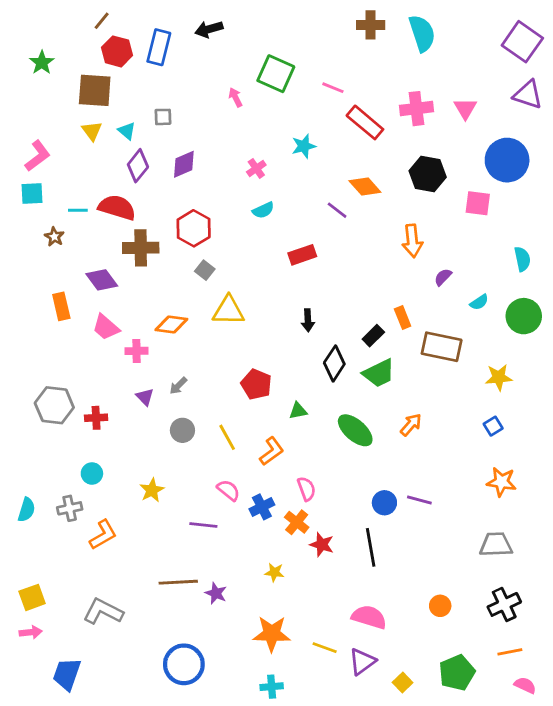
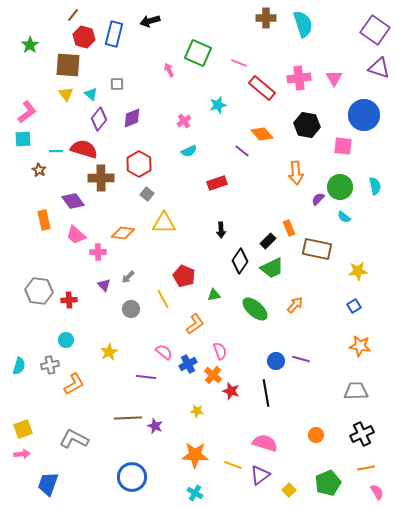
cyan semicircle: (479, 302) -> (344, 217), turned 72
green circle: (524, 316) -> (340, 187), moved
yellow line: (227, 437) -> (163, 299), moved
pink semicircle: (525, 685) -> (377, 492), turned 35
cyan cross: (272, 687) -> (195, 493), turned 35

